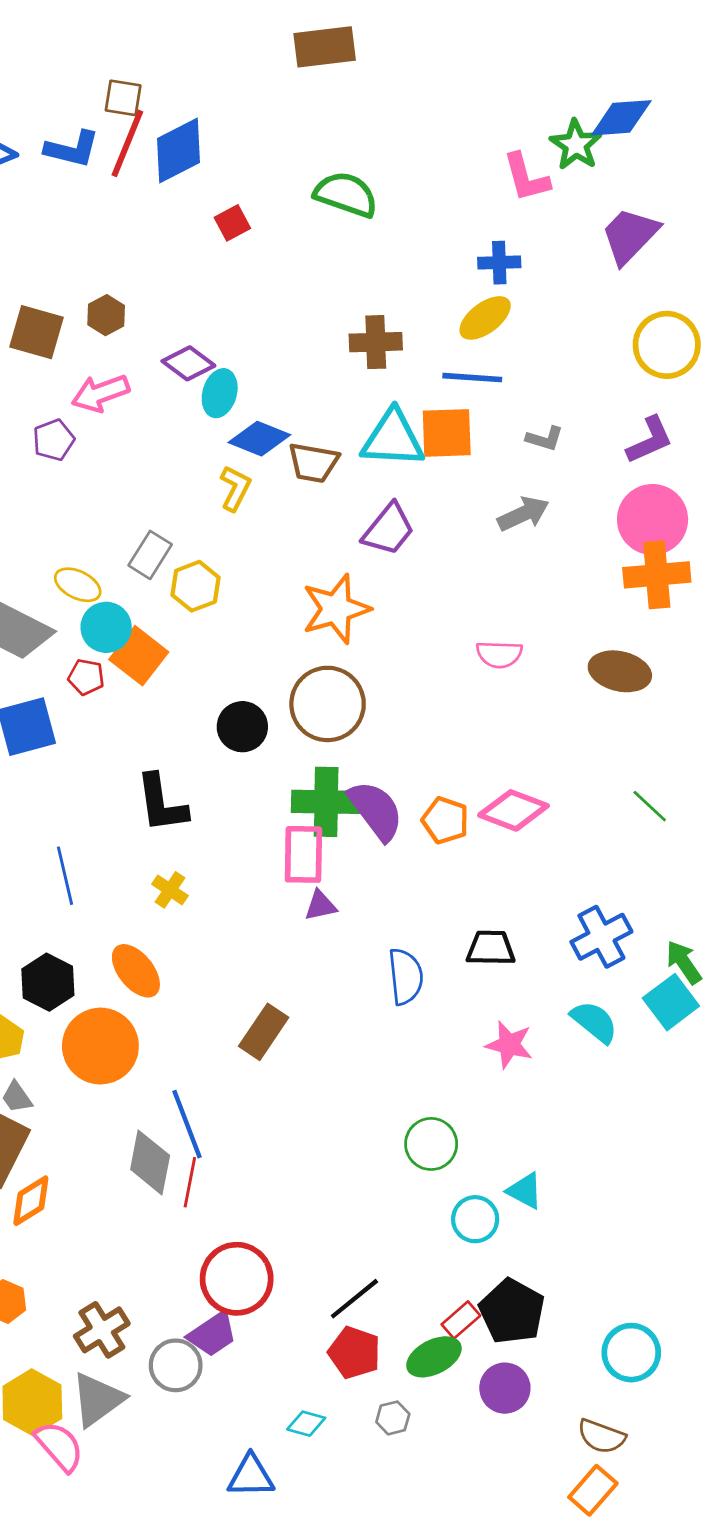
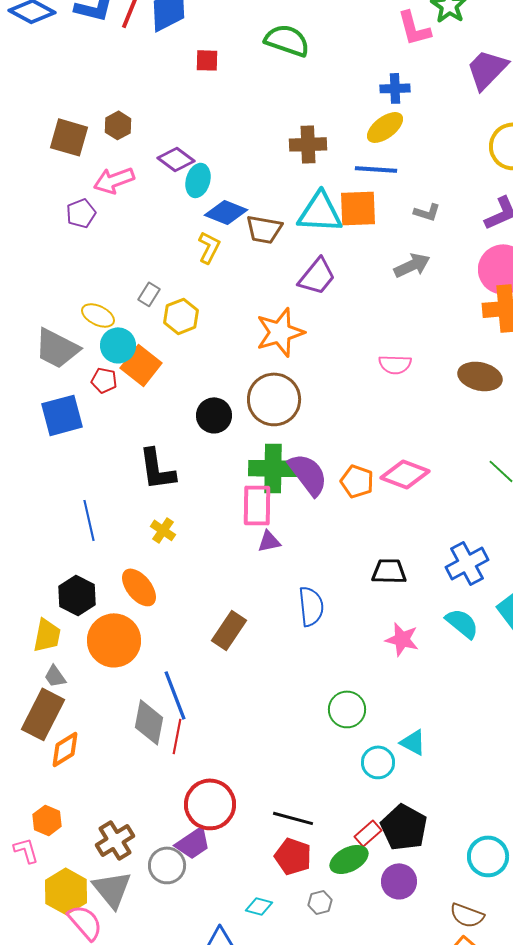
red square: (232, 223) -> (207, 60), turned 30
gray rectangle: (150, 555) -> (149, 294), size x0.7
blue semicircle: (406, 976) -> (311, 606), moved
black line: (354, 1299) -> (293, 818), turned 54
gray triangle: (98, 1399) -> (112, 889), turned -33

